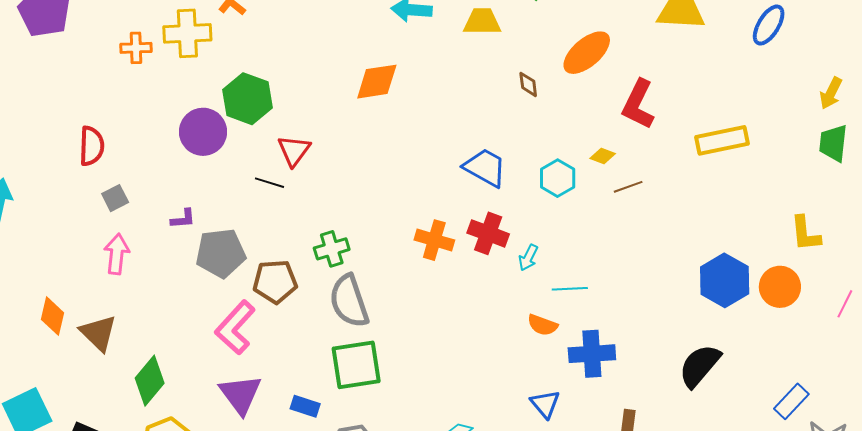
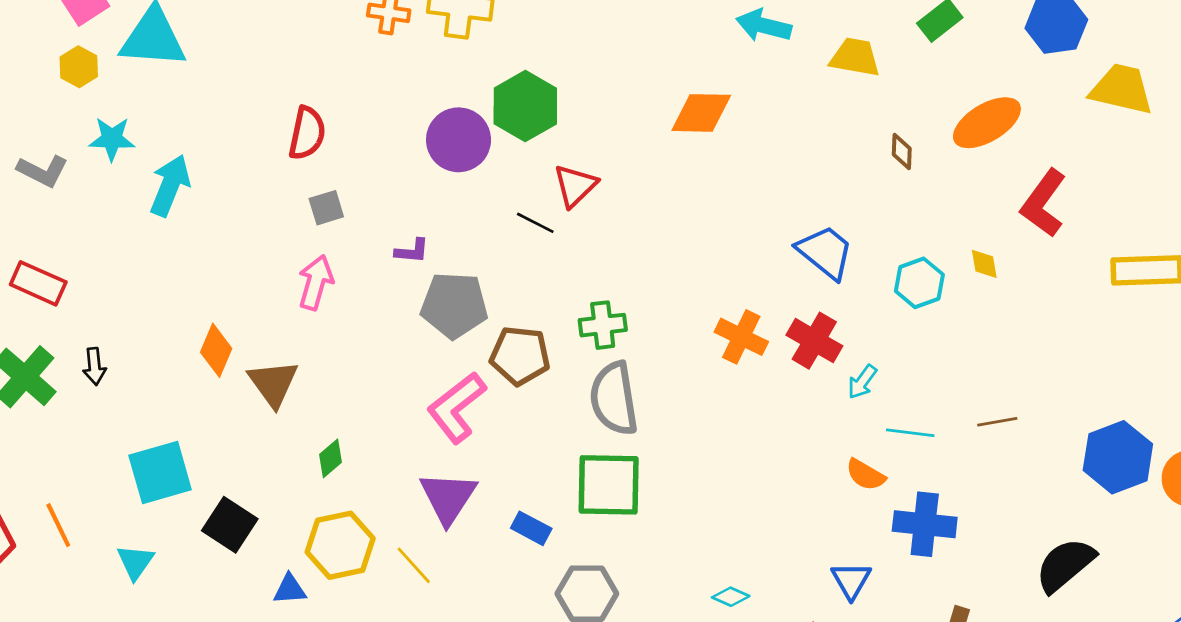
yellow diamond: (603, 156) -> (984, 264), turned 50
brown line: (628, 187) -> (997, 422), moved
green diamond: (150, 381) -> (330, 458), size x0.6

